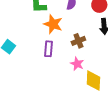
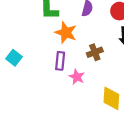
pink star: (77, 64) -> (77, 77), moved

